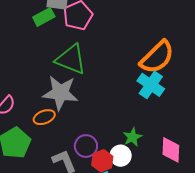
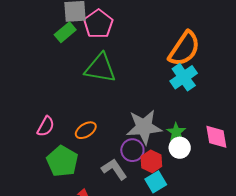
cyan cross: (151, 85) -> (184, 77), turned 32
gray star: (60, 93) -> (144, 127), moved
white circle: (121, 156) -> (180, 148), moved

